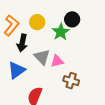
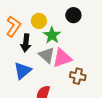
green star: (61, 32) -> (52, 35), moved
pink triangle: (57, 61) -> (62, 58), size x1.5

